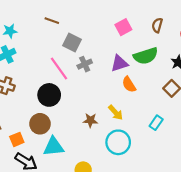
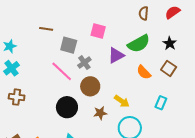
pink square: (123, 27) -> (98, 31), moved, turned -35
orange semicircle: (129, 84) -> (144, 72), moved
black circle: (49, 95) -> (67, 107), moved
brown circle: (40, 124) -> (90, 86), moved

